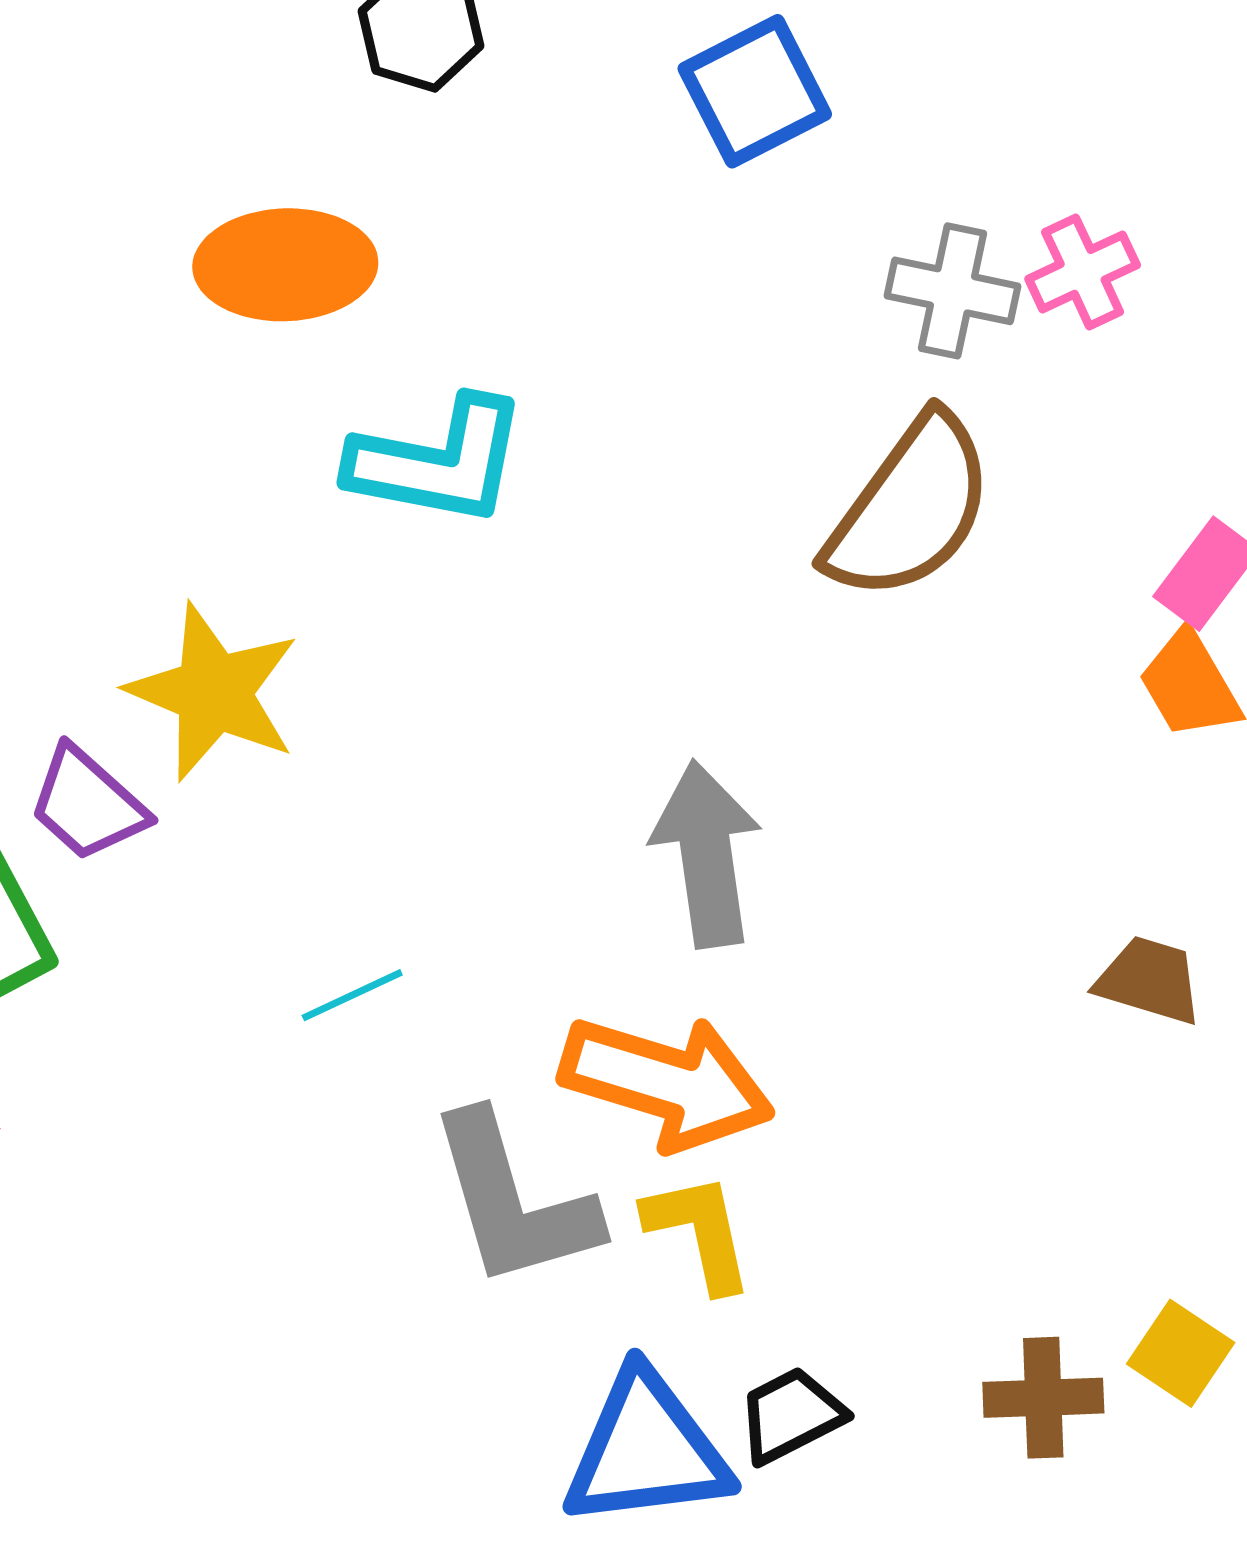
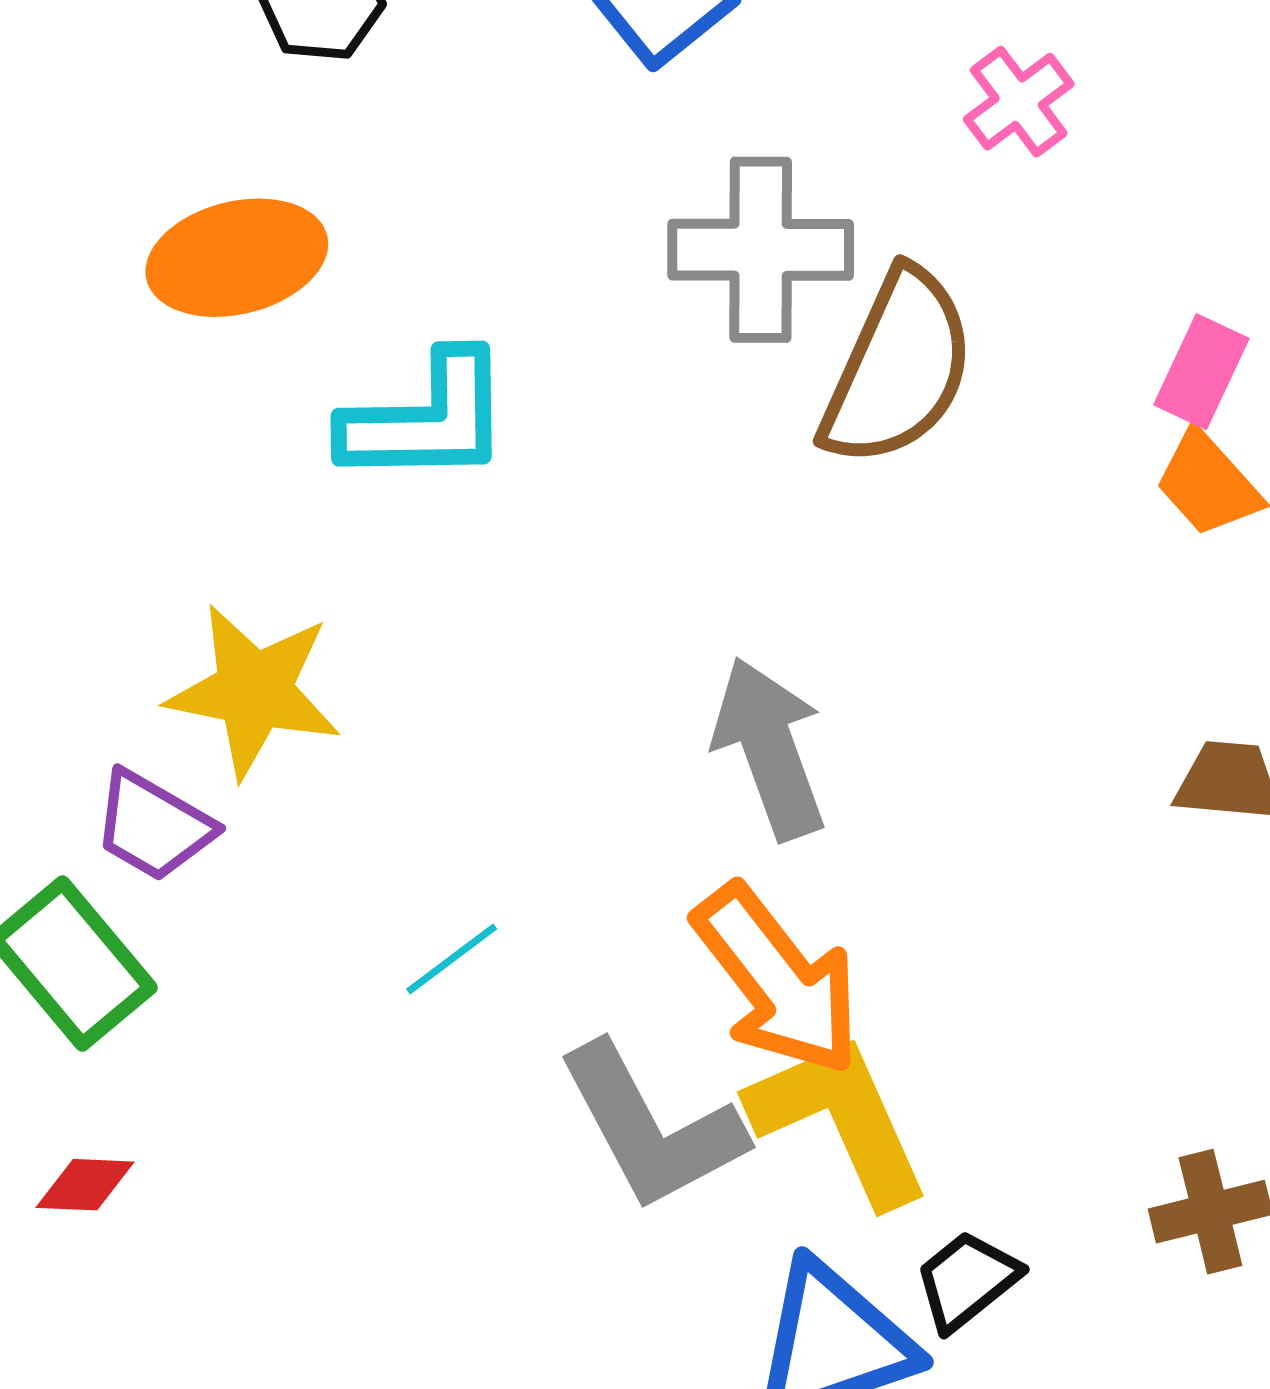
gray cross: (952, 291) -> (761, 250), moved, size x1.4
orange arrow: (667, 1082) -> (777, 980), turned 47
yellow L-shape: (699, 1232) -> (840, 1120), size x1.5

